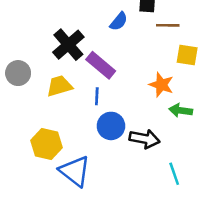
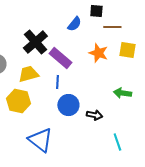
orange star: (161, 85) -> (98, 53), moved
black arrow: (145, 139) -> (94, 115), size x0.7
yellow hexagon: (46, 144) -> (18, 101), moved

